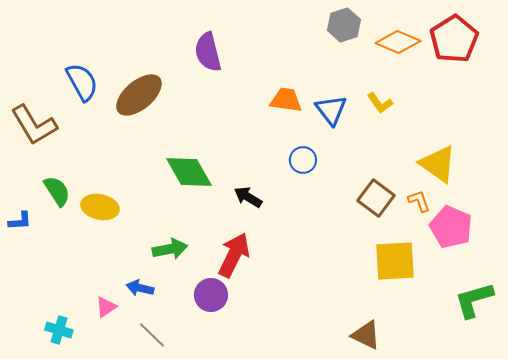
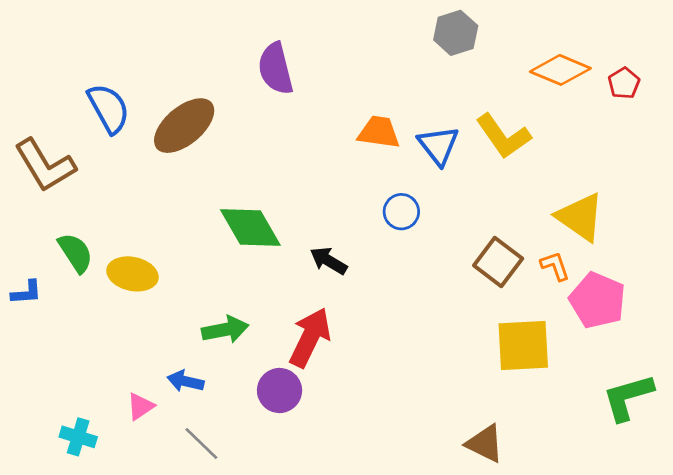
red pentagon: (454, 39) -> (624, 83), moved, size x0.5
orange diamond: (398, 42) -> (560, 70), moved
yellow L-shape: (380, 103) -> (503, 136), size x1.6

